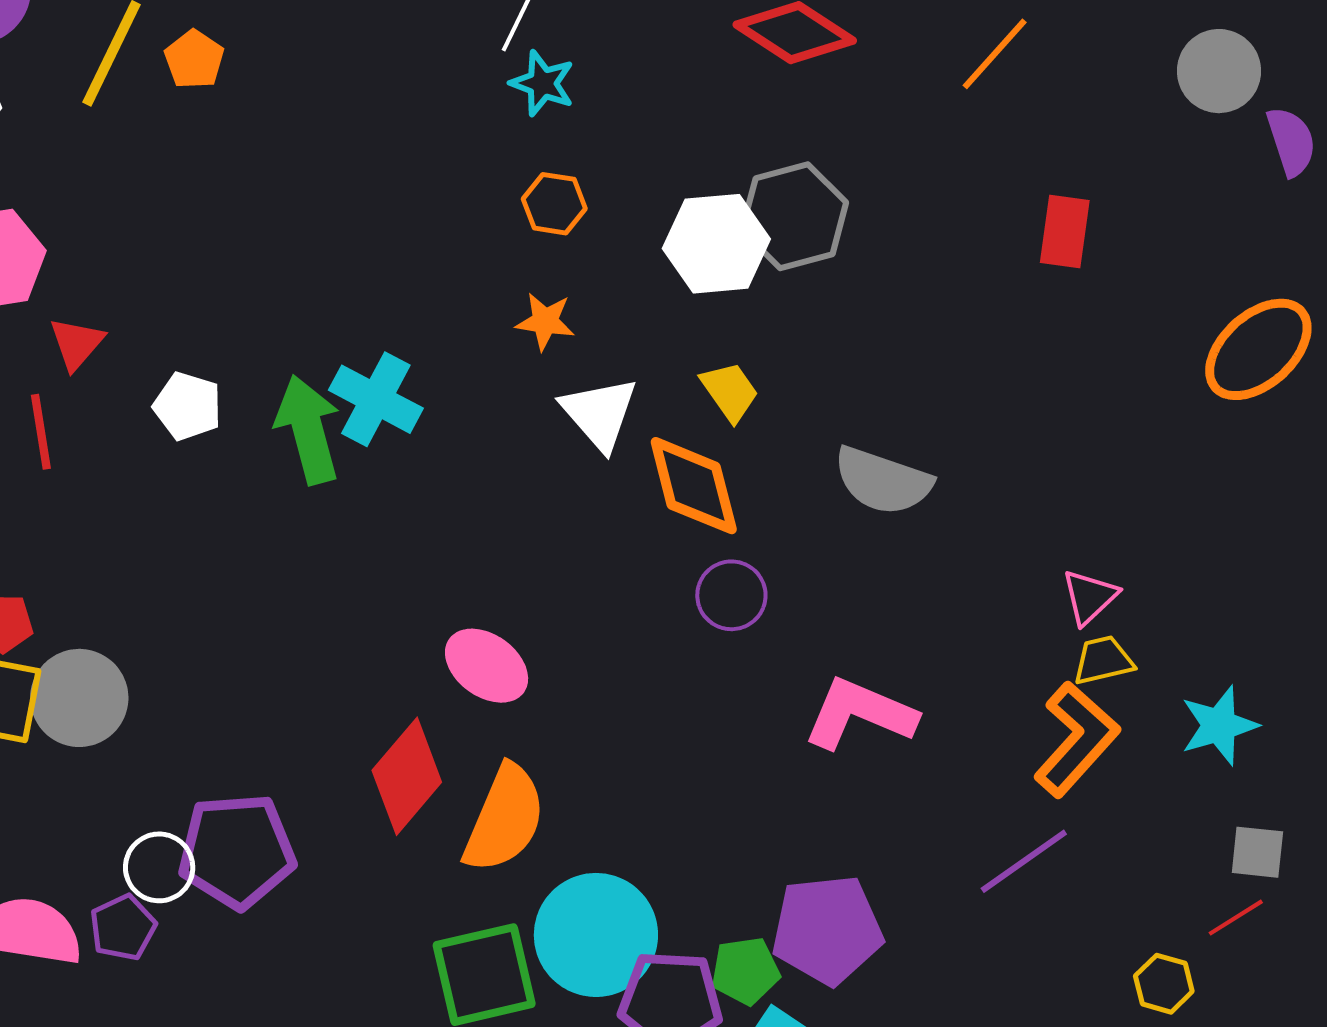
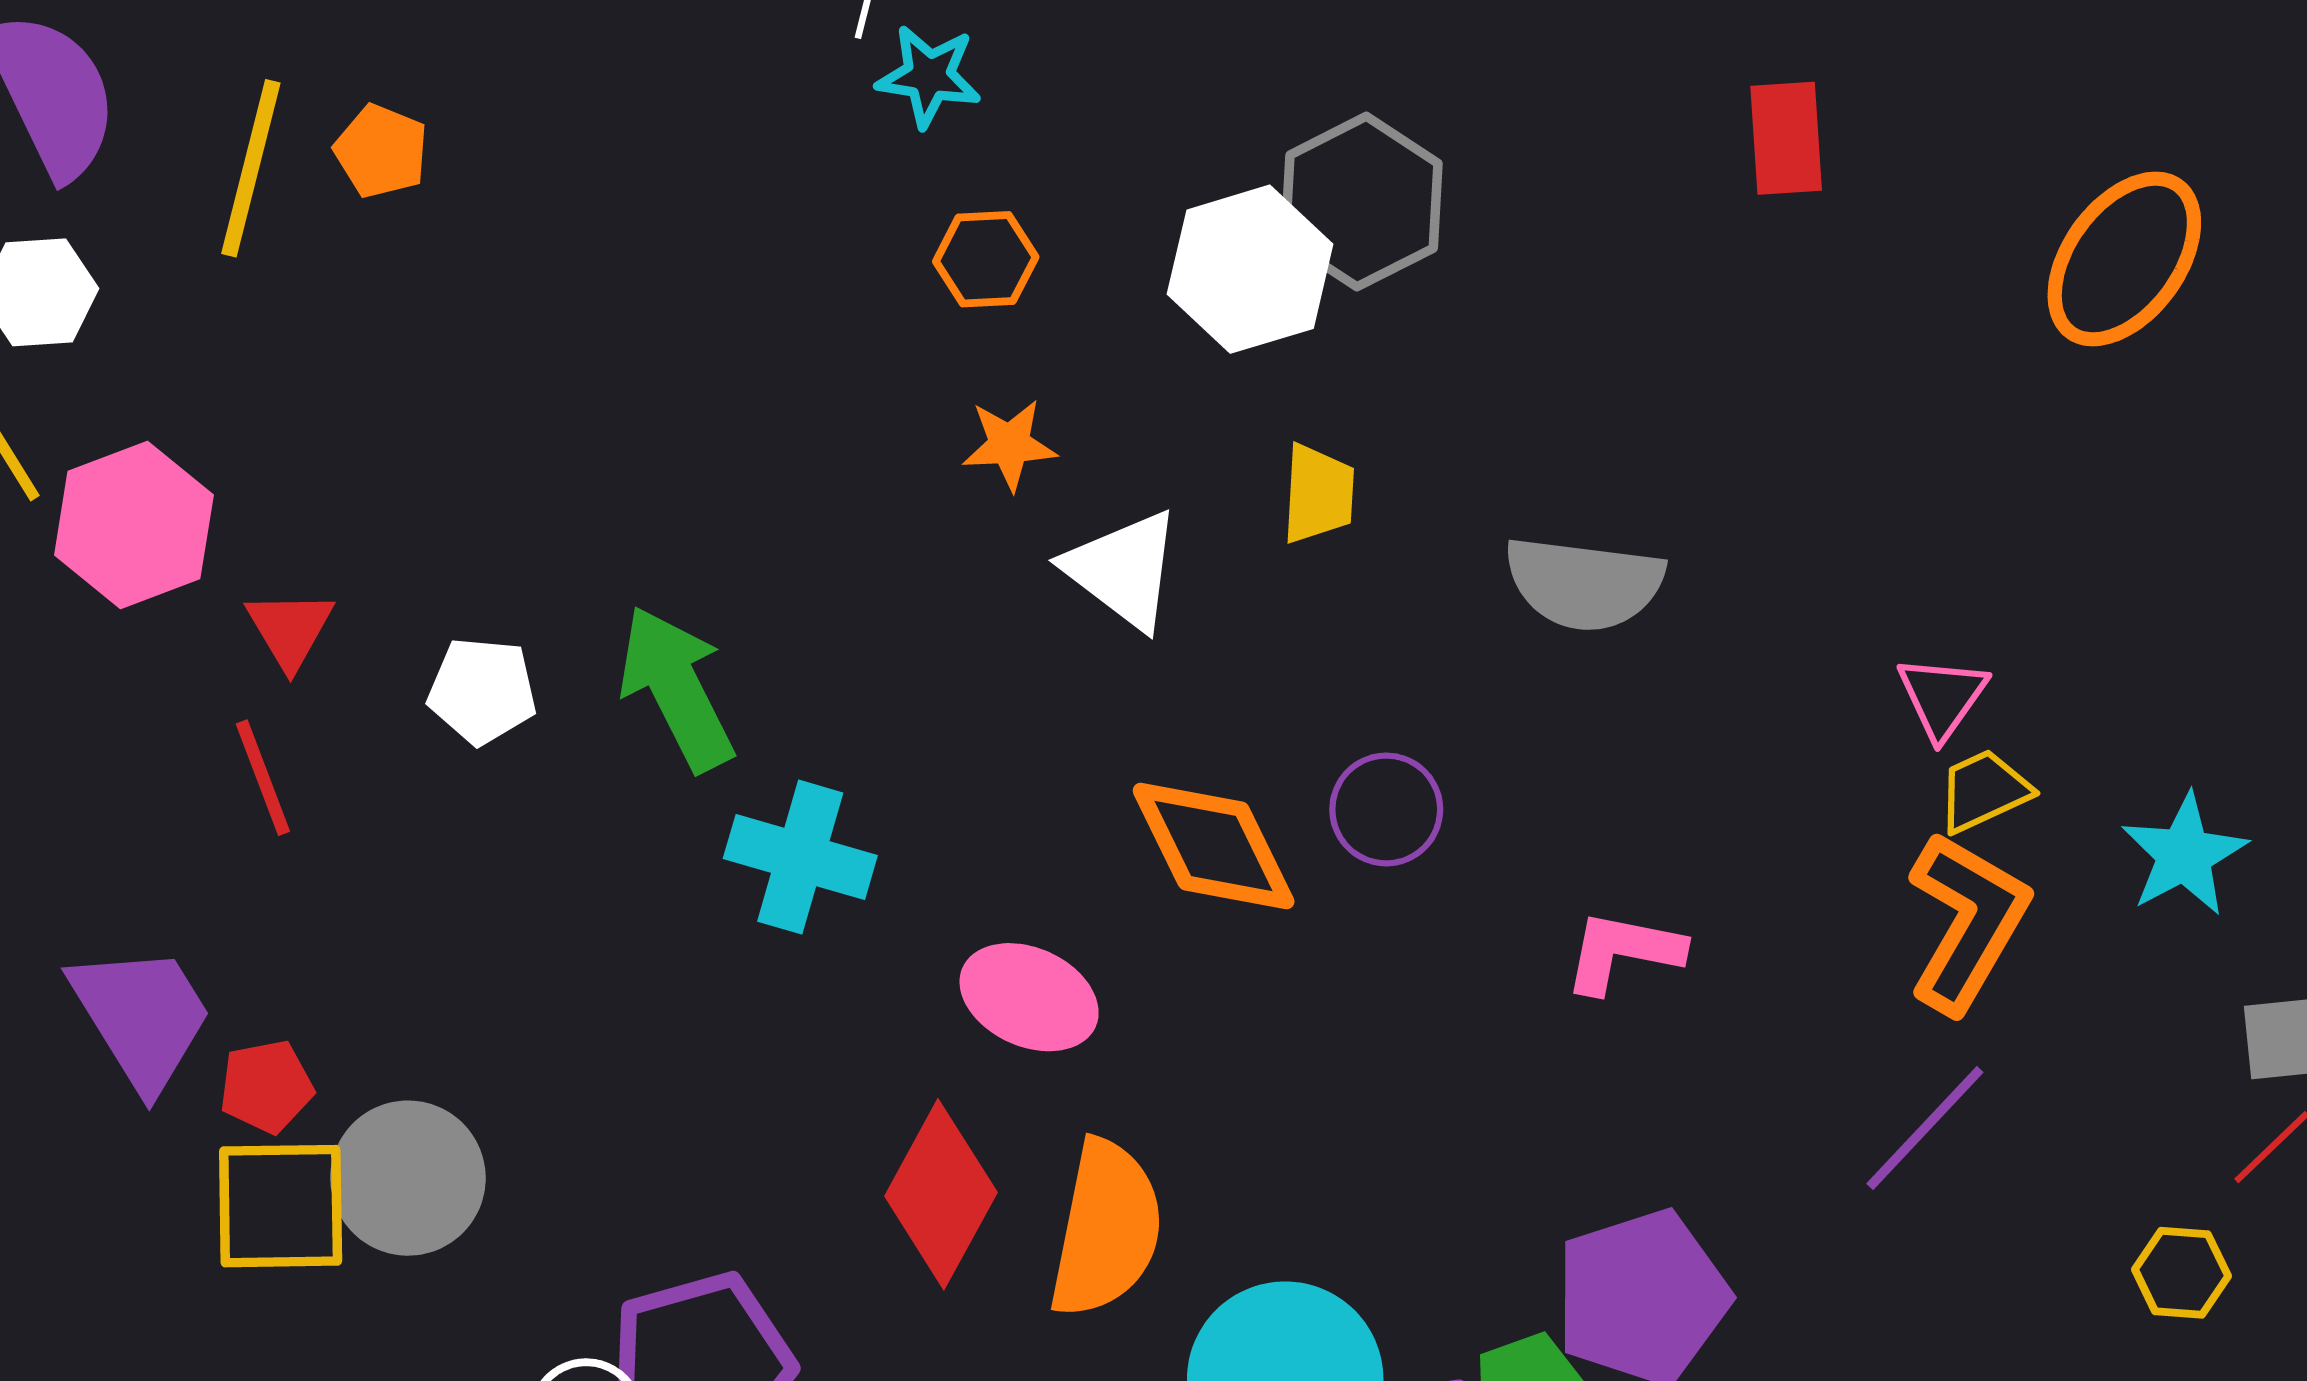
yellow trapezoid: (730, 391) -> (1318, 494), turned 50
cyan cross: (376, 399) -> (800, 857), moved
orange diamond: (694, 486) -> (1214, 846), moved
pink L-shape: (860, 714) -> (1623, 952), size x0.7

